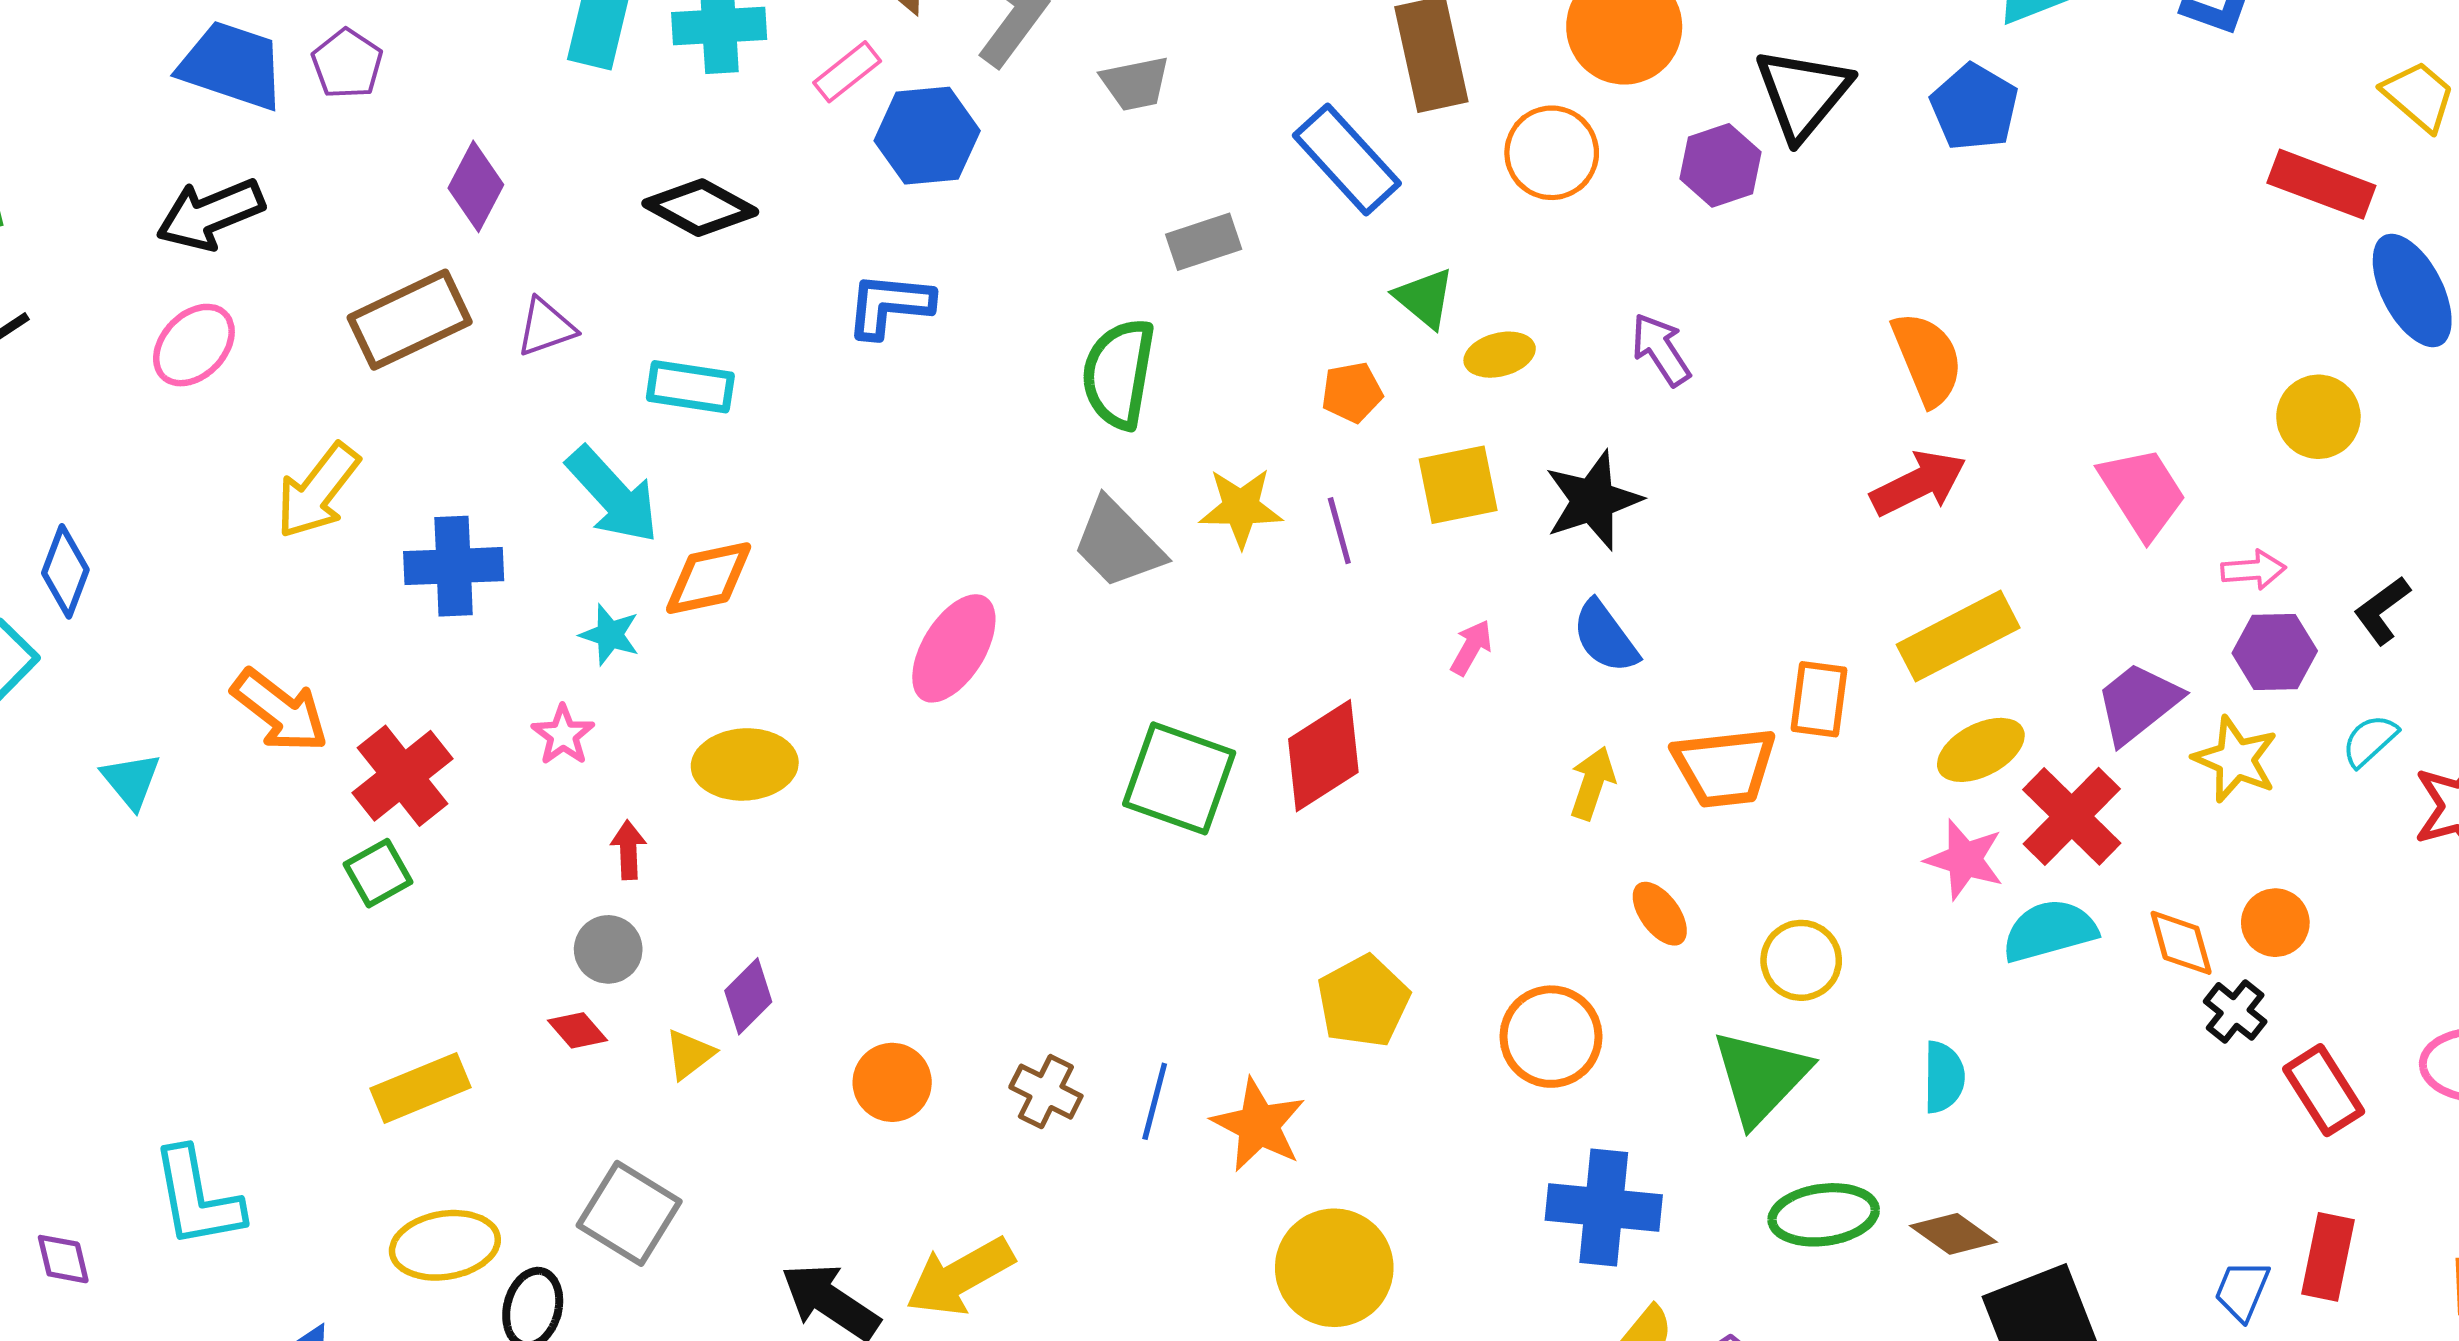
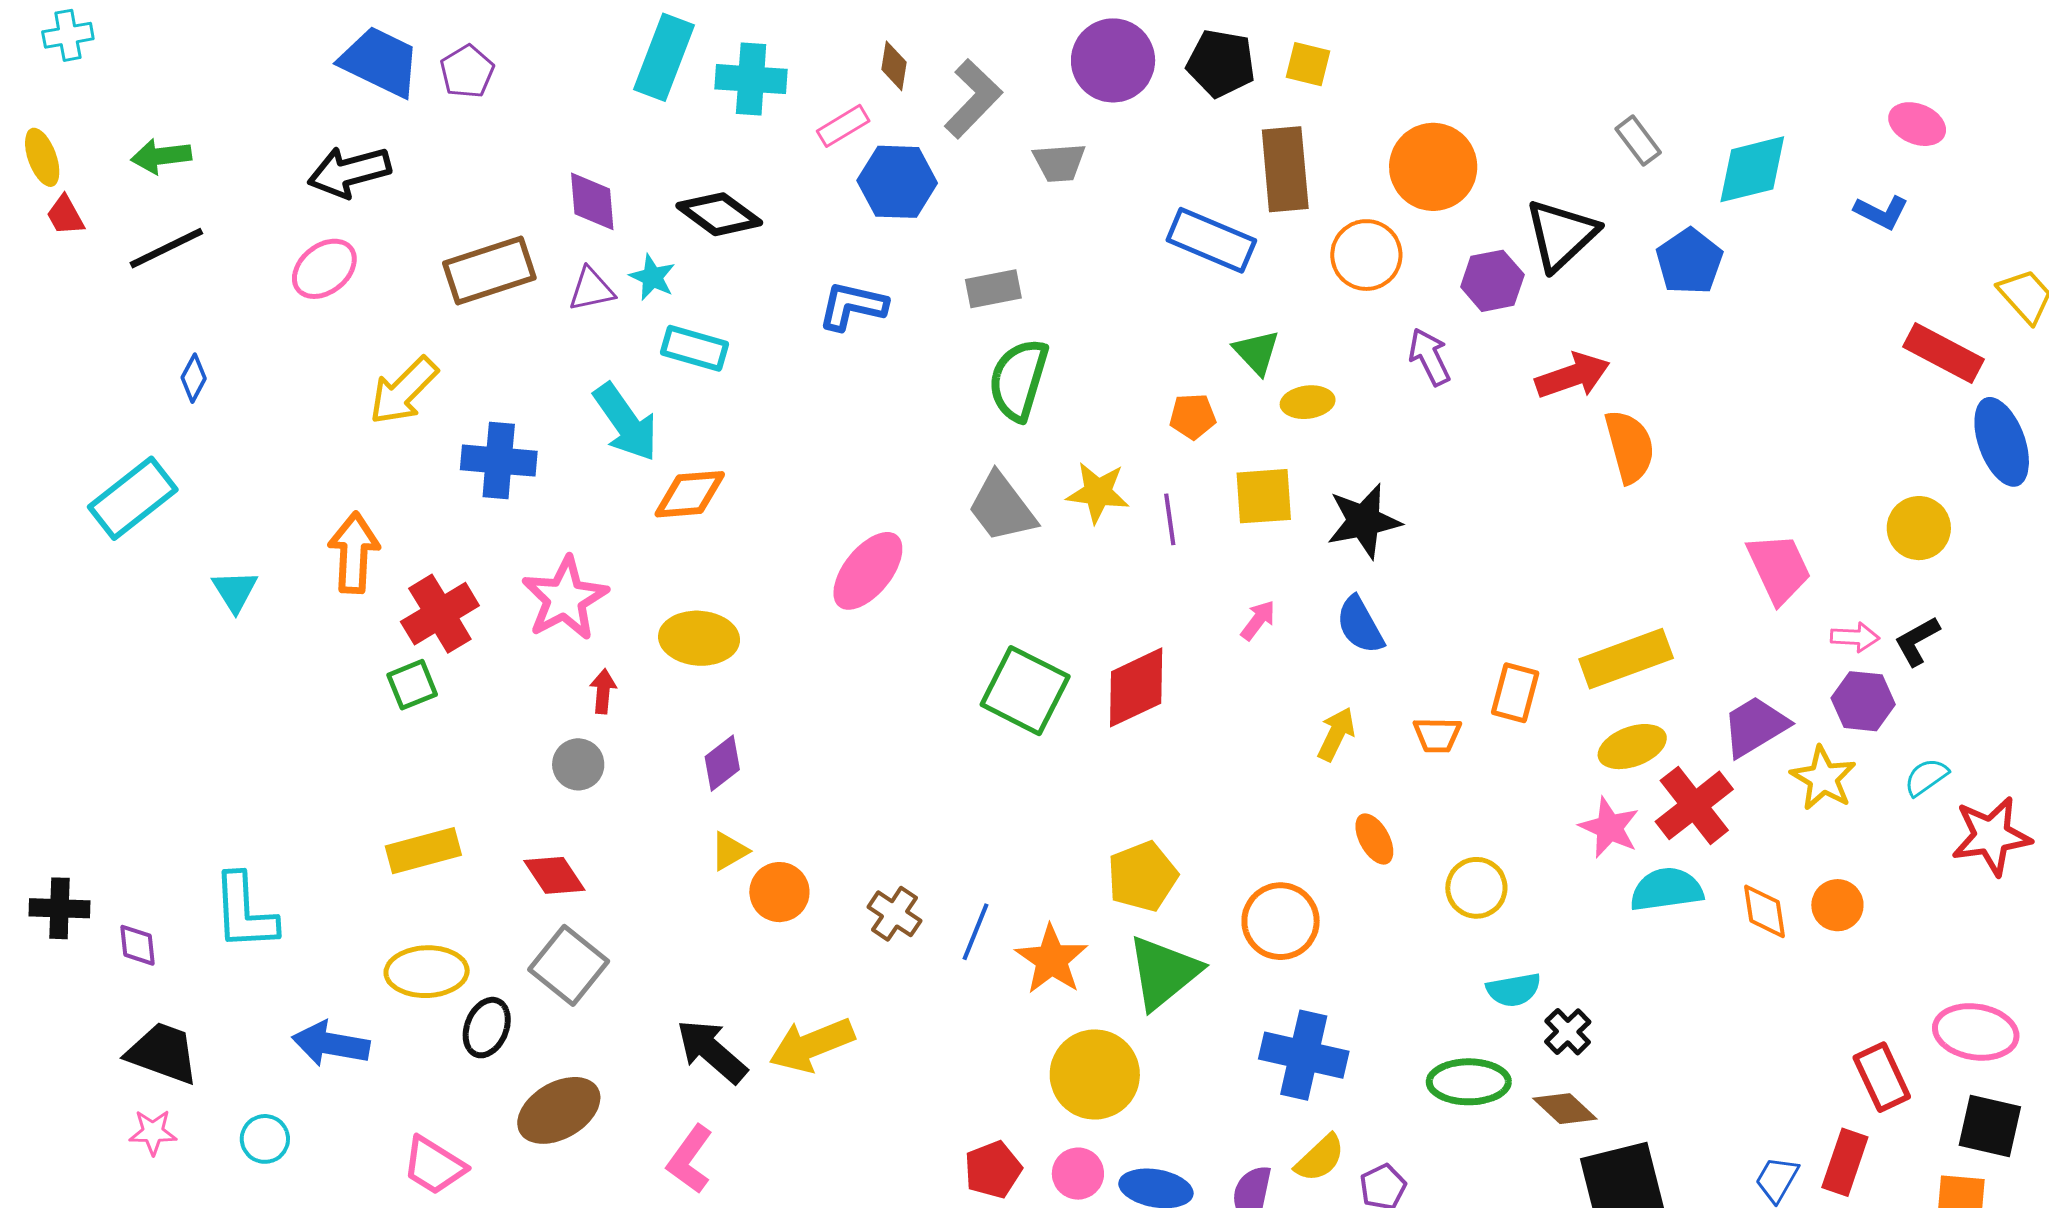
blue rectangle: (1347, 159) -> (1211, 240), turned -32
purple diamond: (476, 186) -> (592, 201), moved, turned -40
gray rectangle: (1204, 242) -> (993, 289), moved
purple arrow: (1661, 350) -> (1430, 357), moved
red arrow: (1918, 483) -> (1573, 376), moved
blue diamond: (65, 571) -> (194, 378), moved, size x0.7
black L-shape: (2382, 610) -> (1917, 641), moved
cyan star: (610, 635) -> (652, 277), moved
orange arrow: (280, 711) -> (354, 553), turned -132
pink star: (563, 735) -> (565, 598), size x1.8
orange trapezoid: (1724, 767) -> (1437, 735), size x0.6
purple diamond: (748, 996) -> (722, 763), moved
black cross: (2235, 1011) -> (1568, 1032), moved
red diamond: (578, 1030) -> (554, 875), moved, size x1.4
yellow triangle: (689, 1054) -> (729, 851), moved
green triangle: (1761, 1077) -> (1164, 972), moved
cyan semicircle: (1944, 1077) -> (1514, 990), moved, turned 72
red rectangle: (2324, 1090) -> (1882, 1077), moved

